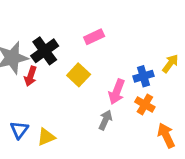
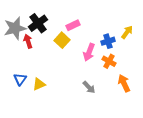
pink rectangle: (94, 37) -> (73, 25), moved
red arrow: (31, 76) -> (28, 41), turned 144
gray arrow: (105, 120) -> (89, 87), moved, turned 112

